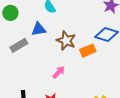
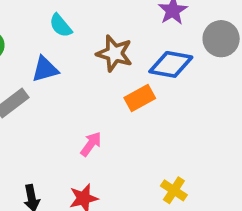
brown star: (66, 41) -> (114, 53), moved

